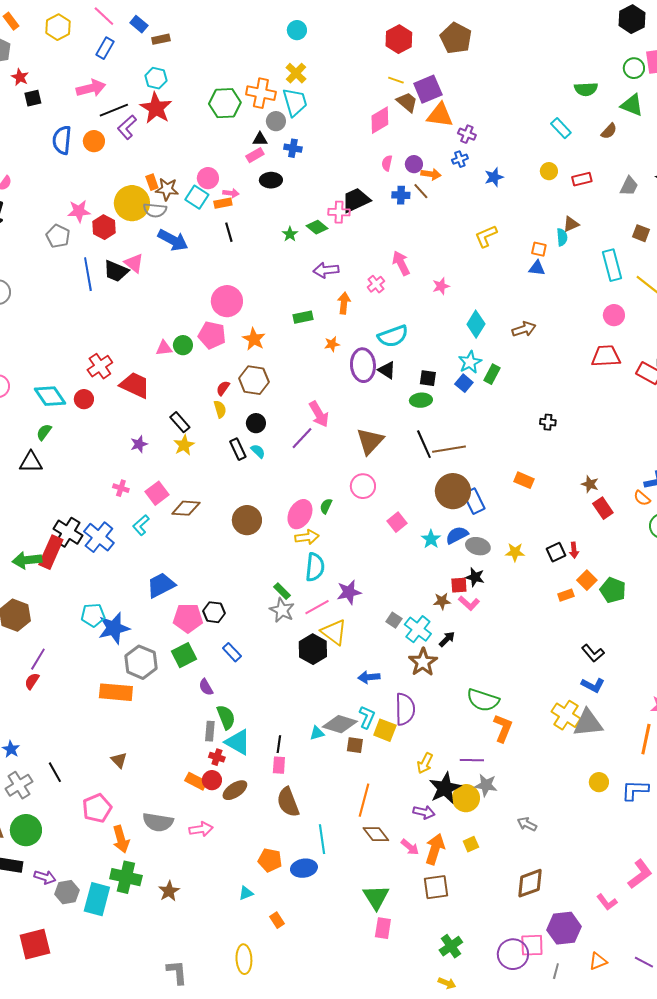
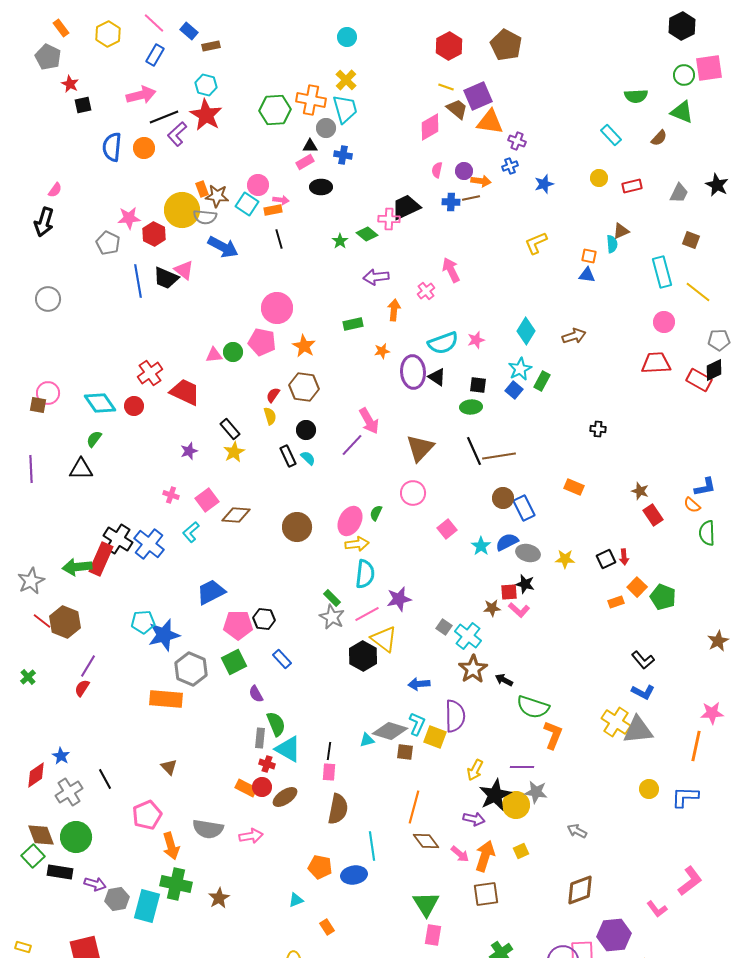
brown line: (421, 191) -> (471, 198), turned -60
pink star: (441, 286) -> (476, 340), moved
brown circle: (453, 491) -> (503, 498), size x0.6
black arrow: (447, 639) -> (504, 680), moved, turned -108
brown semicircle: (288, 802) -> (338, 809), turned -148

